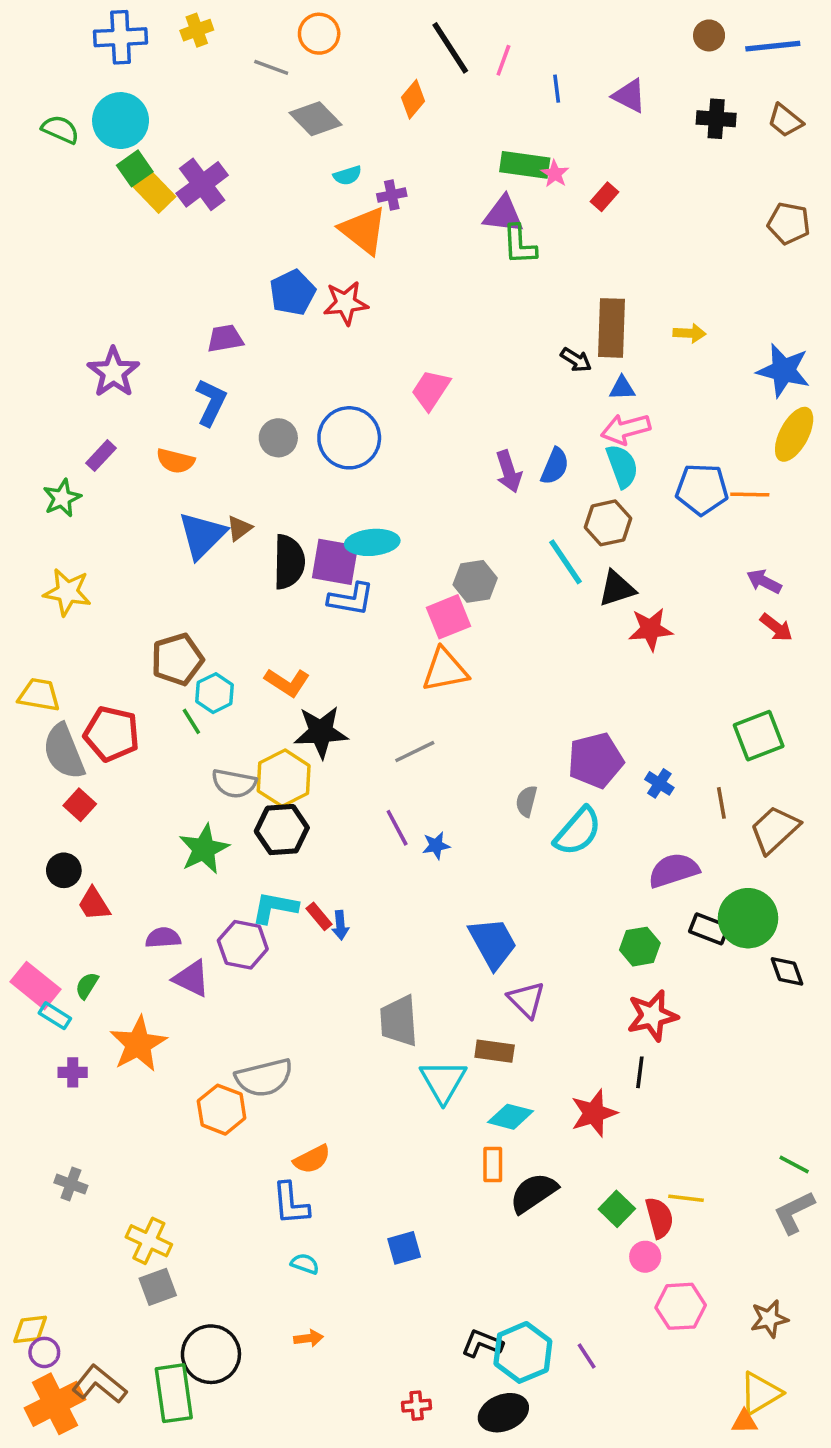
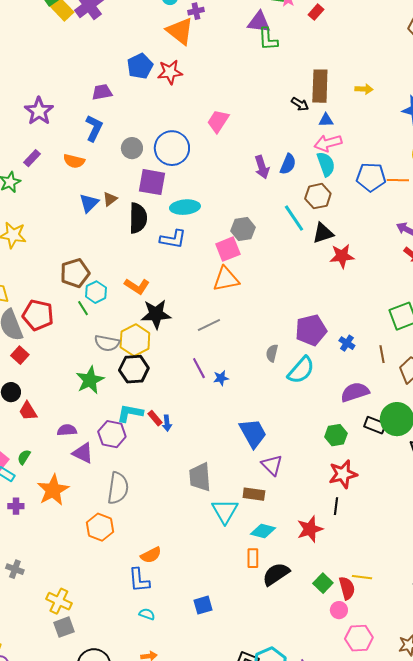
blue triangle: (202, 535) -> (89, 203), size x0.7
purple square: (335, 562) -> (152, 182), moved
gray semicircle: (264, 1078) -> (118, 488), moved, turned -68

